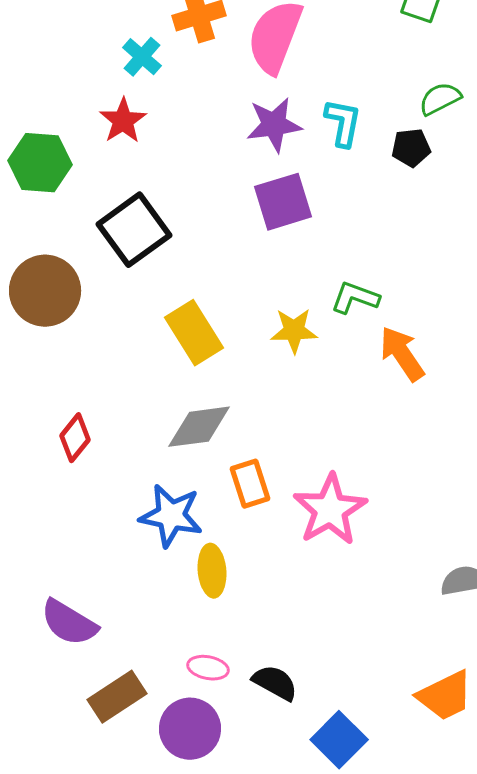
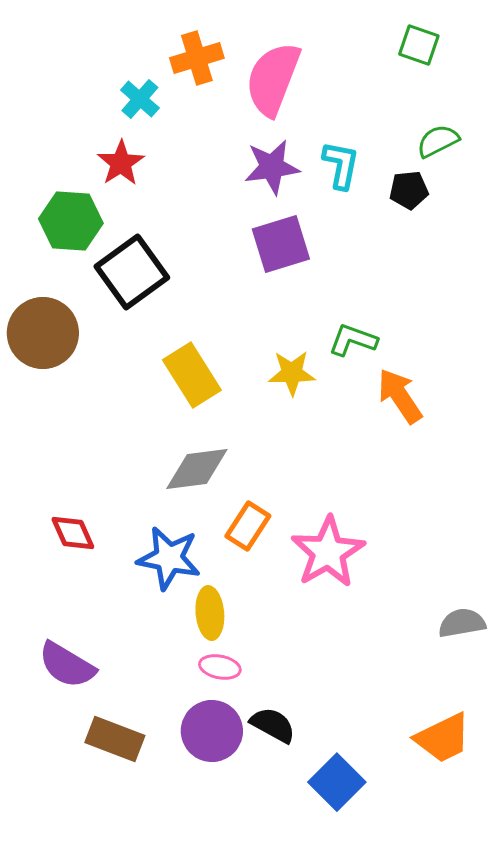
green hexagon: (40, 163) -> (71, 221), moved
red diamond: (75, 438) -> (73, 533), moved, turned -63
orange rectangle: (250, 484) -> (248, 526), turned 51
pink ellipse: (208, 668) -> (220, 667), moved
brown rectangle: (117, 697) -> (115, 739), turned 54
purple circle: (190, 729) -> (212, 731), moved

